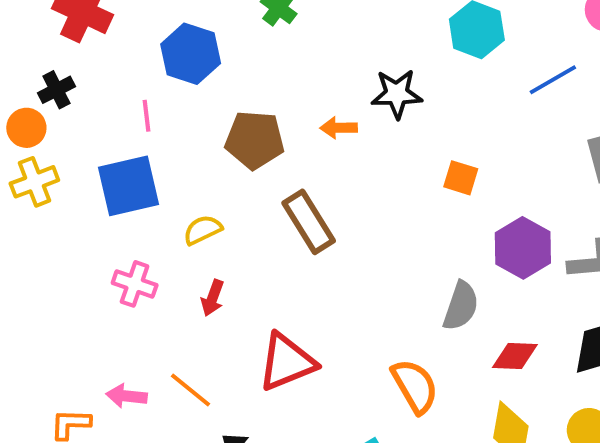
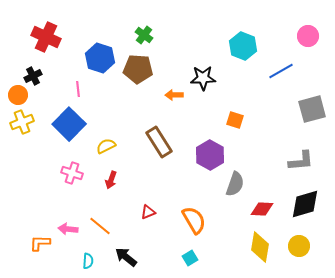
brown pentagon: (255, 140) -> (138, 69), moved
blue square: (129, 186) -> (69, 124), turned -32
purple hexagon: (523, 248) -> (210, 155), moved
red triangle: (287, 362) -> (148, 212), size x0.5
orange semicircle: (415, 386) -> (194, 220), moved

